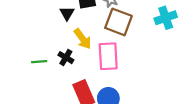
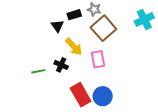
brown square: (119, 22) -> (103, 28), turned 35
pink rectangle: (108, 56) -> (98, 59), size x0.7

